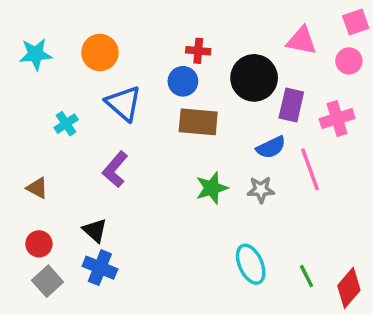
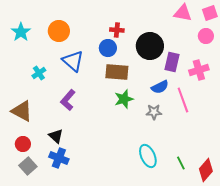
pink triangle: (301, 41) -> (183, 13), moved
cyan star: (36, 54) -> (21, 32), turned -30
brown triangle: (37, 188) -> (22, 111), size x1.6
green star: (212, 188) -> (124, 99), moved

